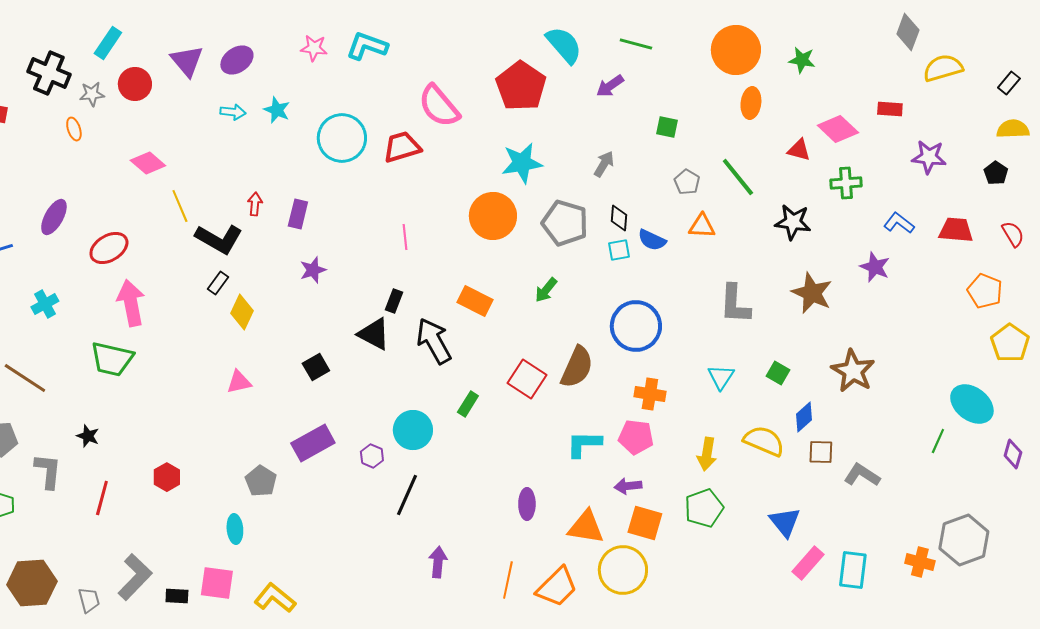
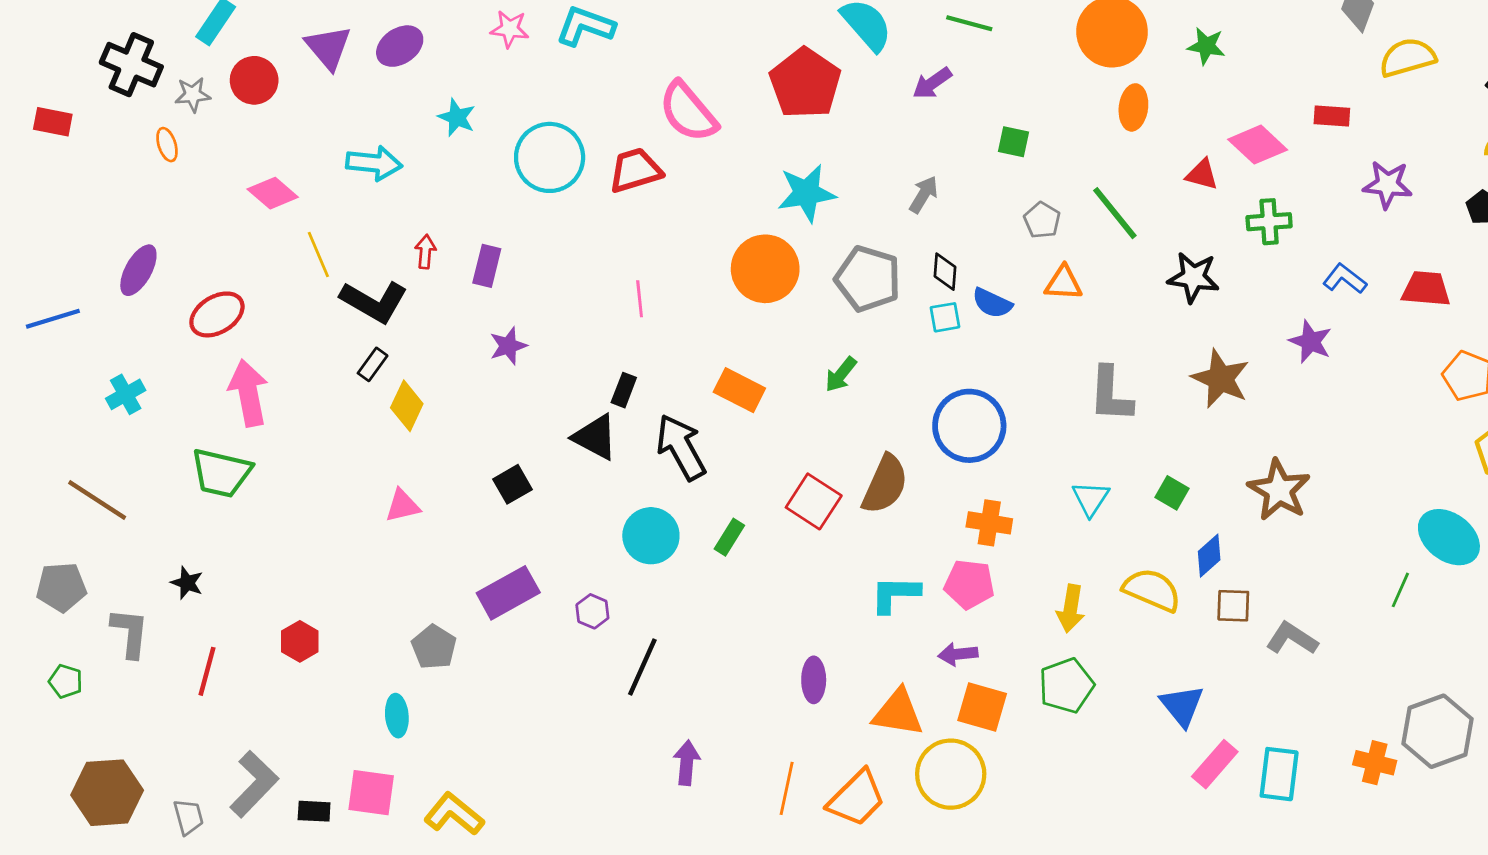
cyan arrow: (233, 112) -> (374, 163), moved, size x1.5
cyan circle: (413, 430) -> (651, 536), moved

